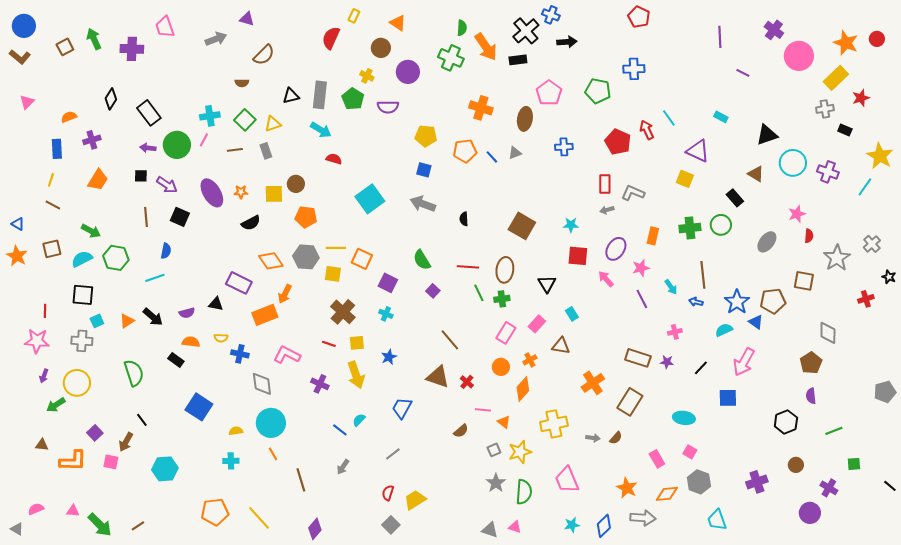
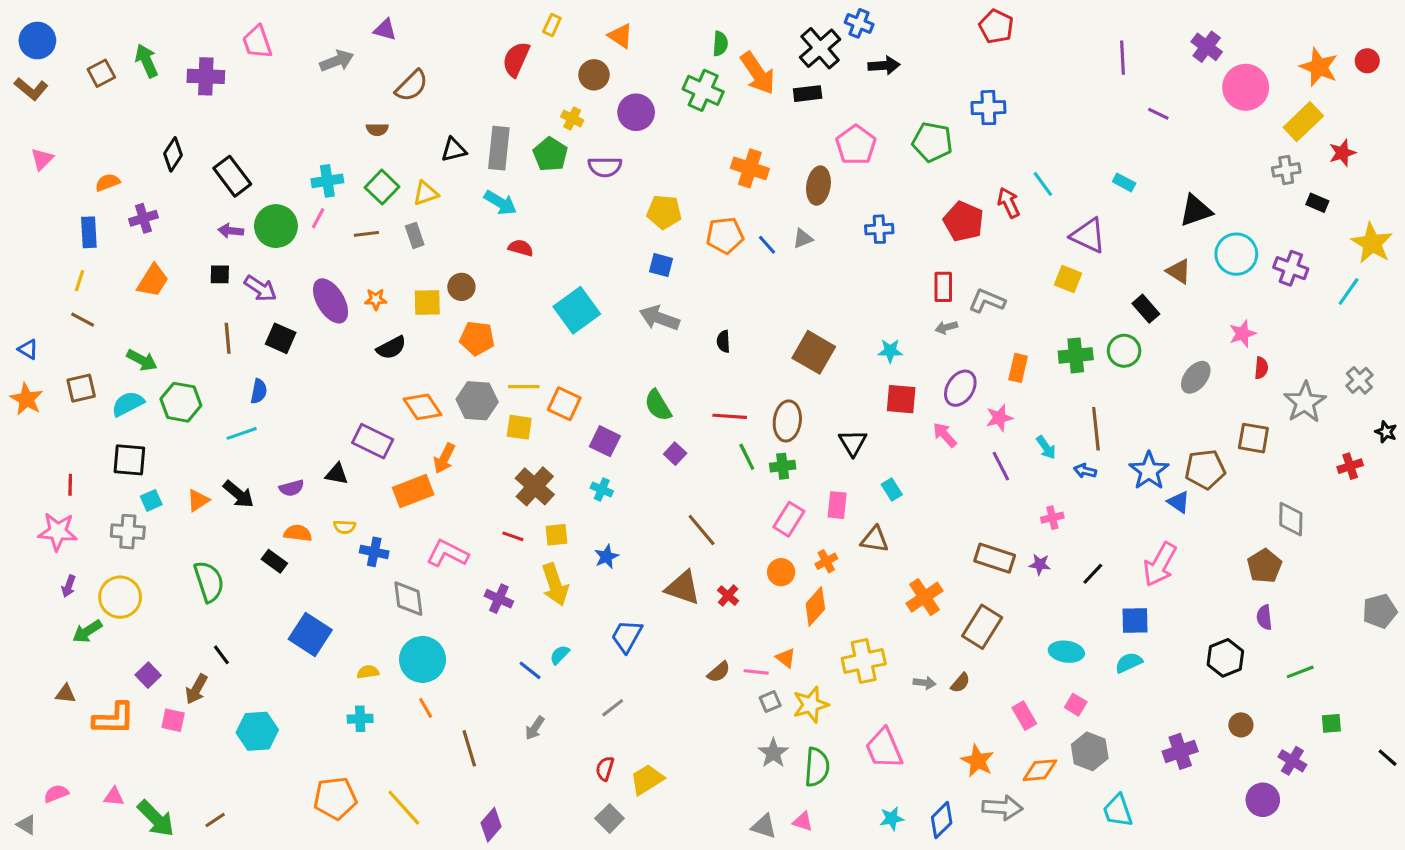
pink rectangle: (537, 324) -> (837, 505), turned -36
cyan semicircle: (724, 330) -> (1129, 663), moved
pink line: (483, 410) -> (756, 672), moved

